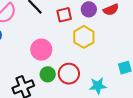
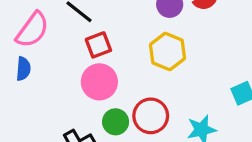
red square: (64, 15) -> (98, 45), moved

